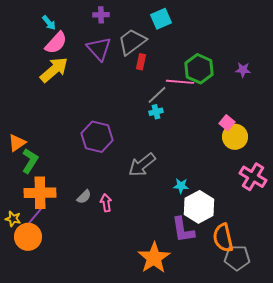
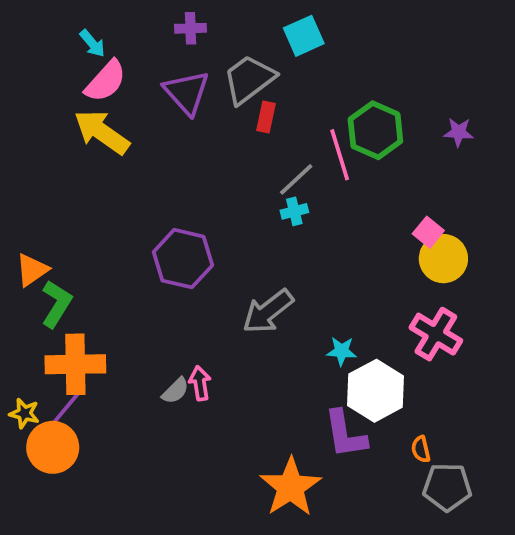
yellow arrow: (54, 70) -> (102, 132), turned -104
pink line: (180, 82) -> (340, 155), turned 68
pink cross: (253, 177) -> (436, 334), moved
gray semicircle: (84, 197) -> (175, 391), moved
orange semicircle: (223, 238) -> (421, 449), size x0.5

